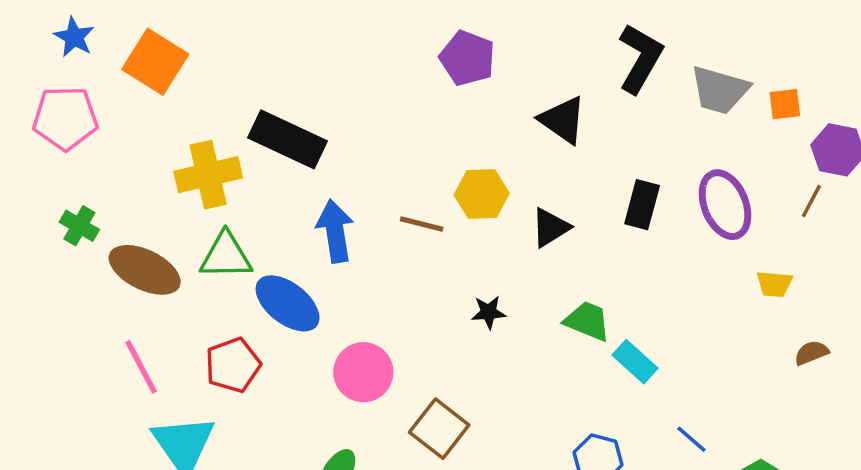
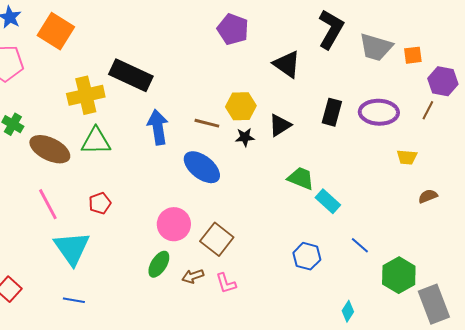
purple ellipse: (725, 205) -> (379, 112), turned -66
blue ellipse: (288, 303) -> (202, 167), moved
black star: (489, 312) -> (245, 137), moved
red pentagon: (233, 365) -> (100, 203), size x0.7
pink circle: (363, 372) -> (174, 224), moved

